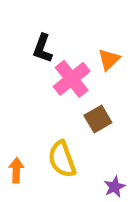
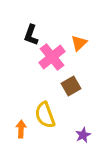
orange arrow: (16, 170) -> (21, 129), moved

